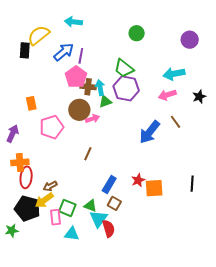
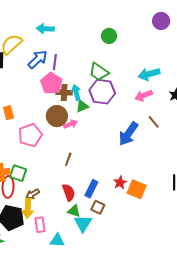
purple circle: (190, 40) -> (161, 21), moved
orange square: (154, 188) -> (137, 189), turned 30
yellow arrow: (44, 200) -> (28, 209), turned -48
green square: (67, 208) -> (18, 173), moved
red semicircle: (109, 229) -> (69, 192), moved

